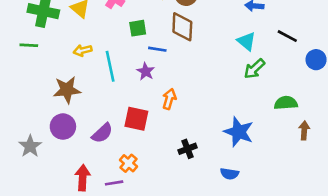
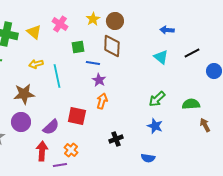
black line: (287, 36) -> (192, 53), turned -56
green arrow: (254, 69) -> (157, 99), moved
purple star: (146, 71) -> (99, 80), moved
brown arrow: (304, 130) -> (205, 125), turned -32
blue star: (239, 132) -> (155, 126), size x0.7
red arrow: (83, 178) -> (42, 151), moved

